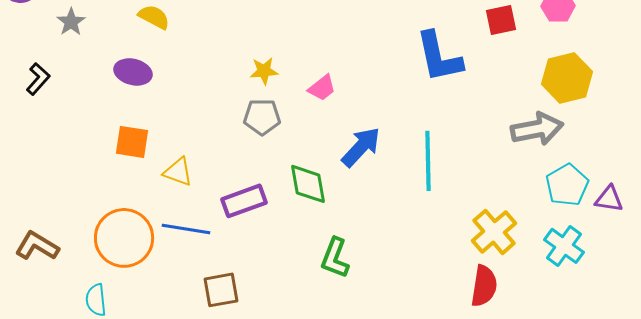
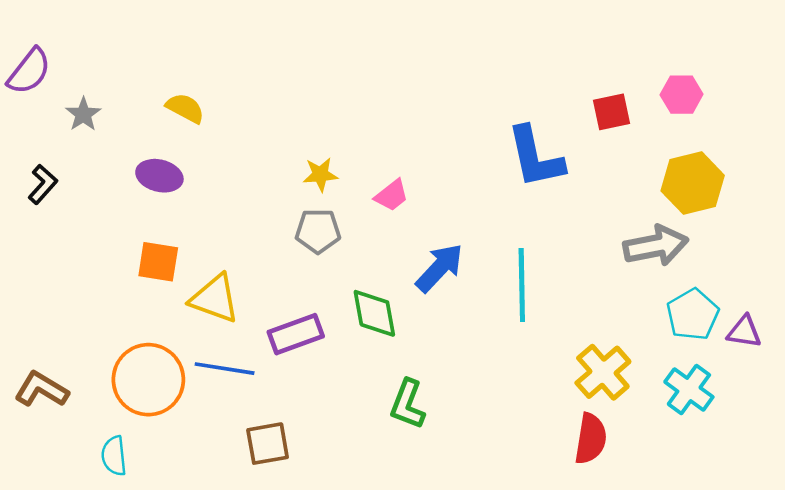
yellow triangle: (178, 172) -> (215, 299), size x1.4

